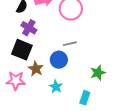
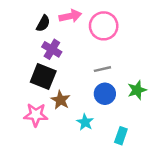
blue circle: (59, 60) -> (105, 94), moved
green star: (98, 73) -> (137, 90), moved

